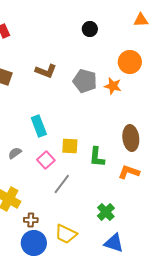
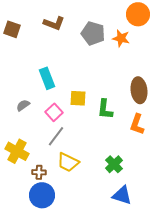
orange L-shape: (129, 172) -> (137, 124), turned -90
gray line: (62, 184) -> (56, 136), moved
yellow trapezoid: (66, 234) -> (68, 162), moved

